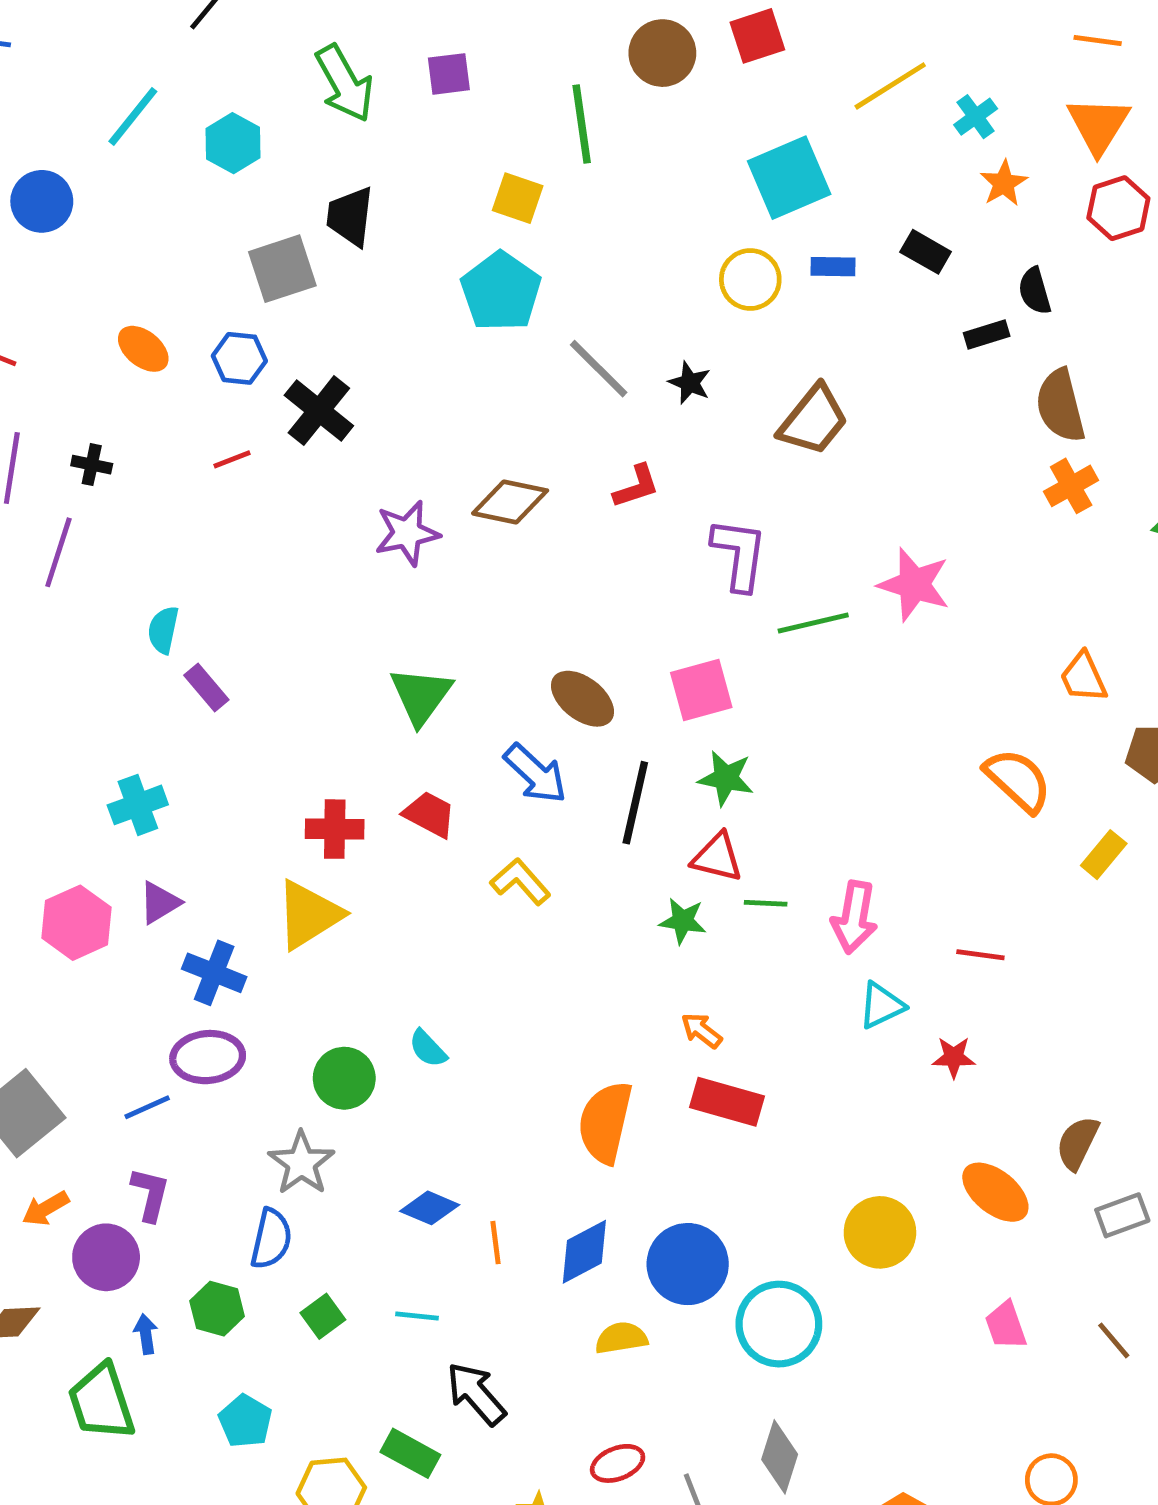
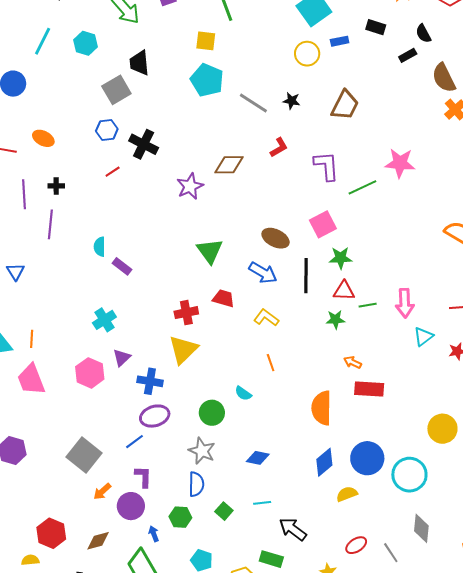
orange ellipse: (143, 349) -> (43, 138), moved
orange line: (496, 1243) -> (271, 363), moved

